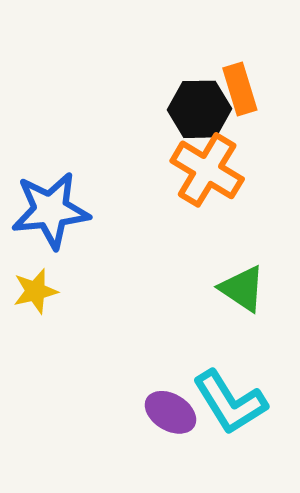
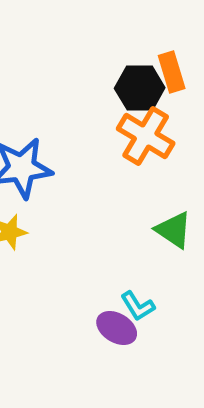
cyan L-shape: (230, 402) -> (138, 306), moved, size x0.6

